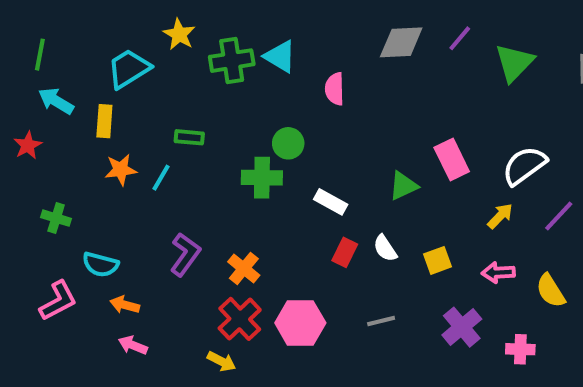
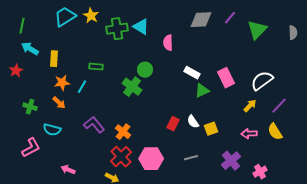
cyan trapezoid: (129, 69) -> (65, 17), moved
green cross: (262, 178) -> (132, 87), turned 36
white rectangle: (331, 202) -> (192, 73), moved
purple L-shape: (185, 254) -> (94, 125), turned -75
yellow square: (438, 260) -> (211, 129), moved
yellow semicircle: (551, 291) -> (275, 132), moved
orange arrow: (125, 305) -> (59, 103), moved, turned -152
pink cross: (520, 349) -> (260, 172), turned -32

